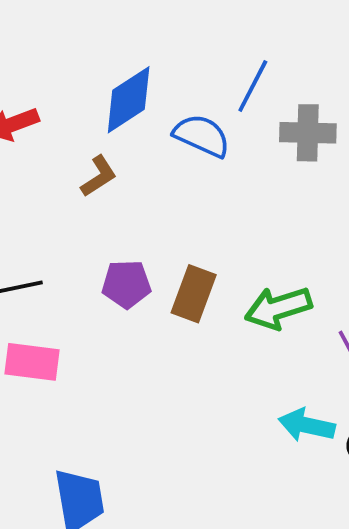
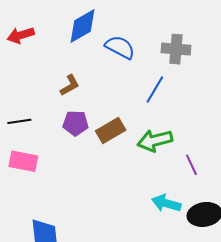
blue line: (253, 86) -> (155, 89), moved
brown L-shape: (99, 176) -> (70, 85), moved
brown rectangle: (194, 294) -> (111, 130), turned 36

